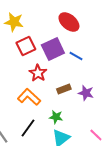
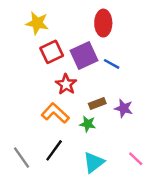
red ellipse: (69, 22) -> (103, 23), turned 50
green star: (56, 117) -> (88, 124), moved

